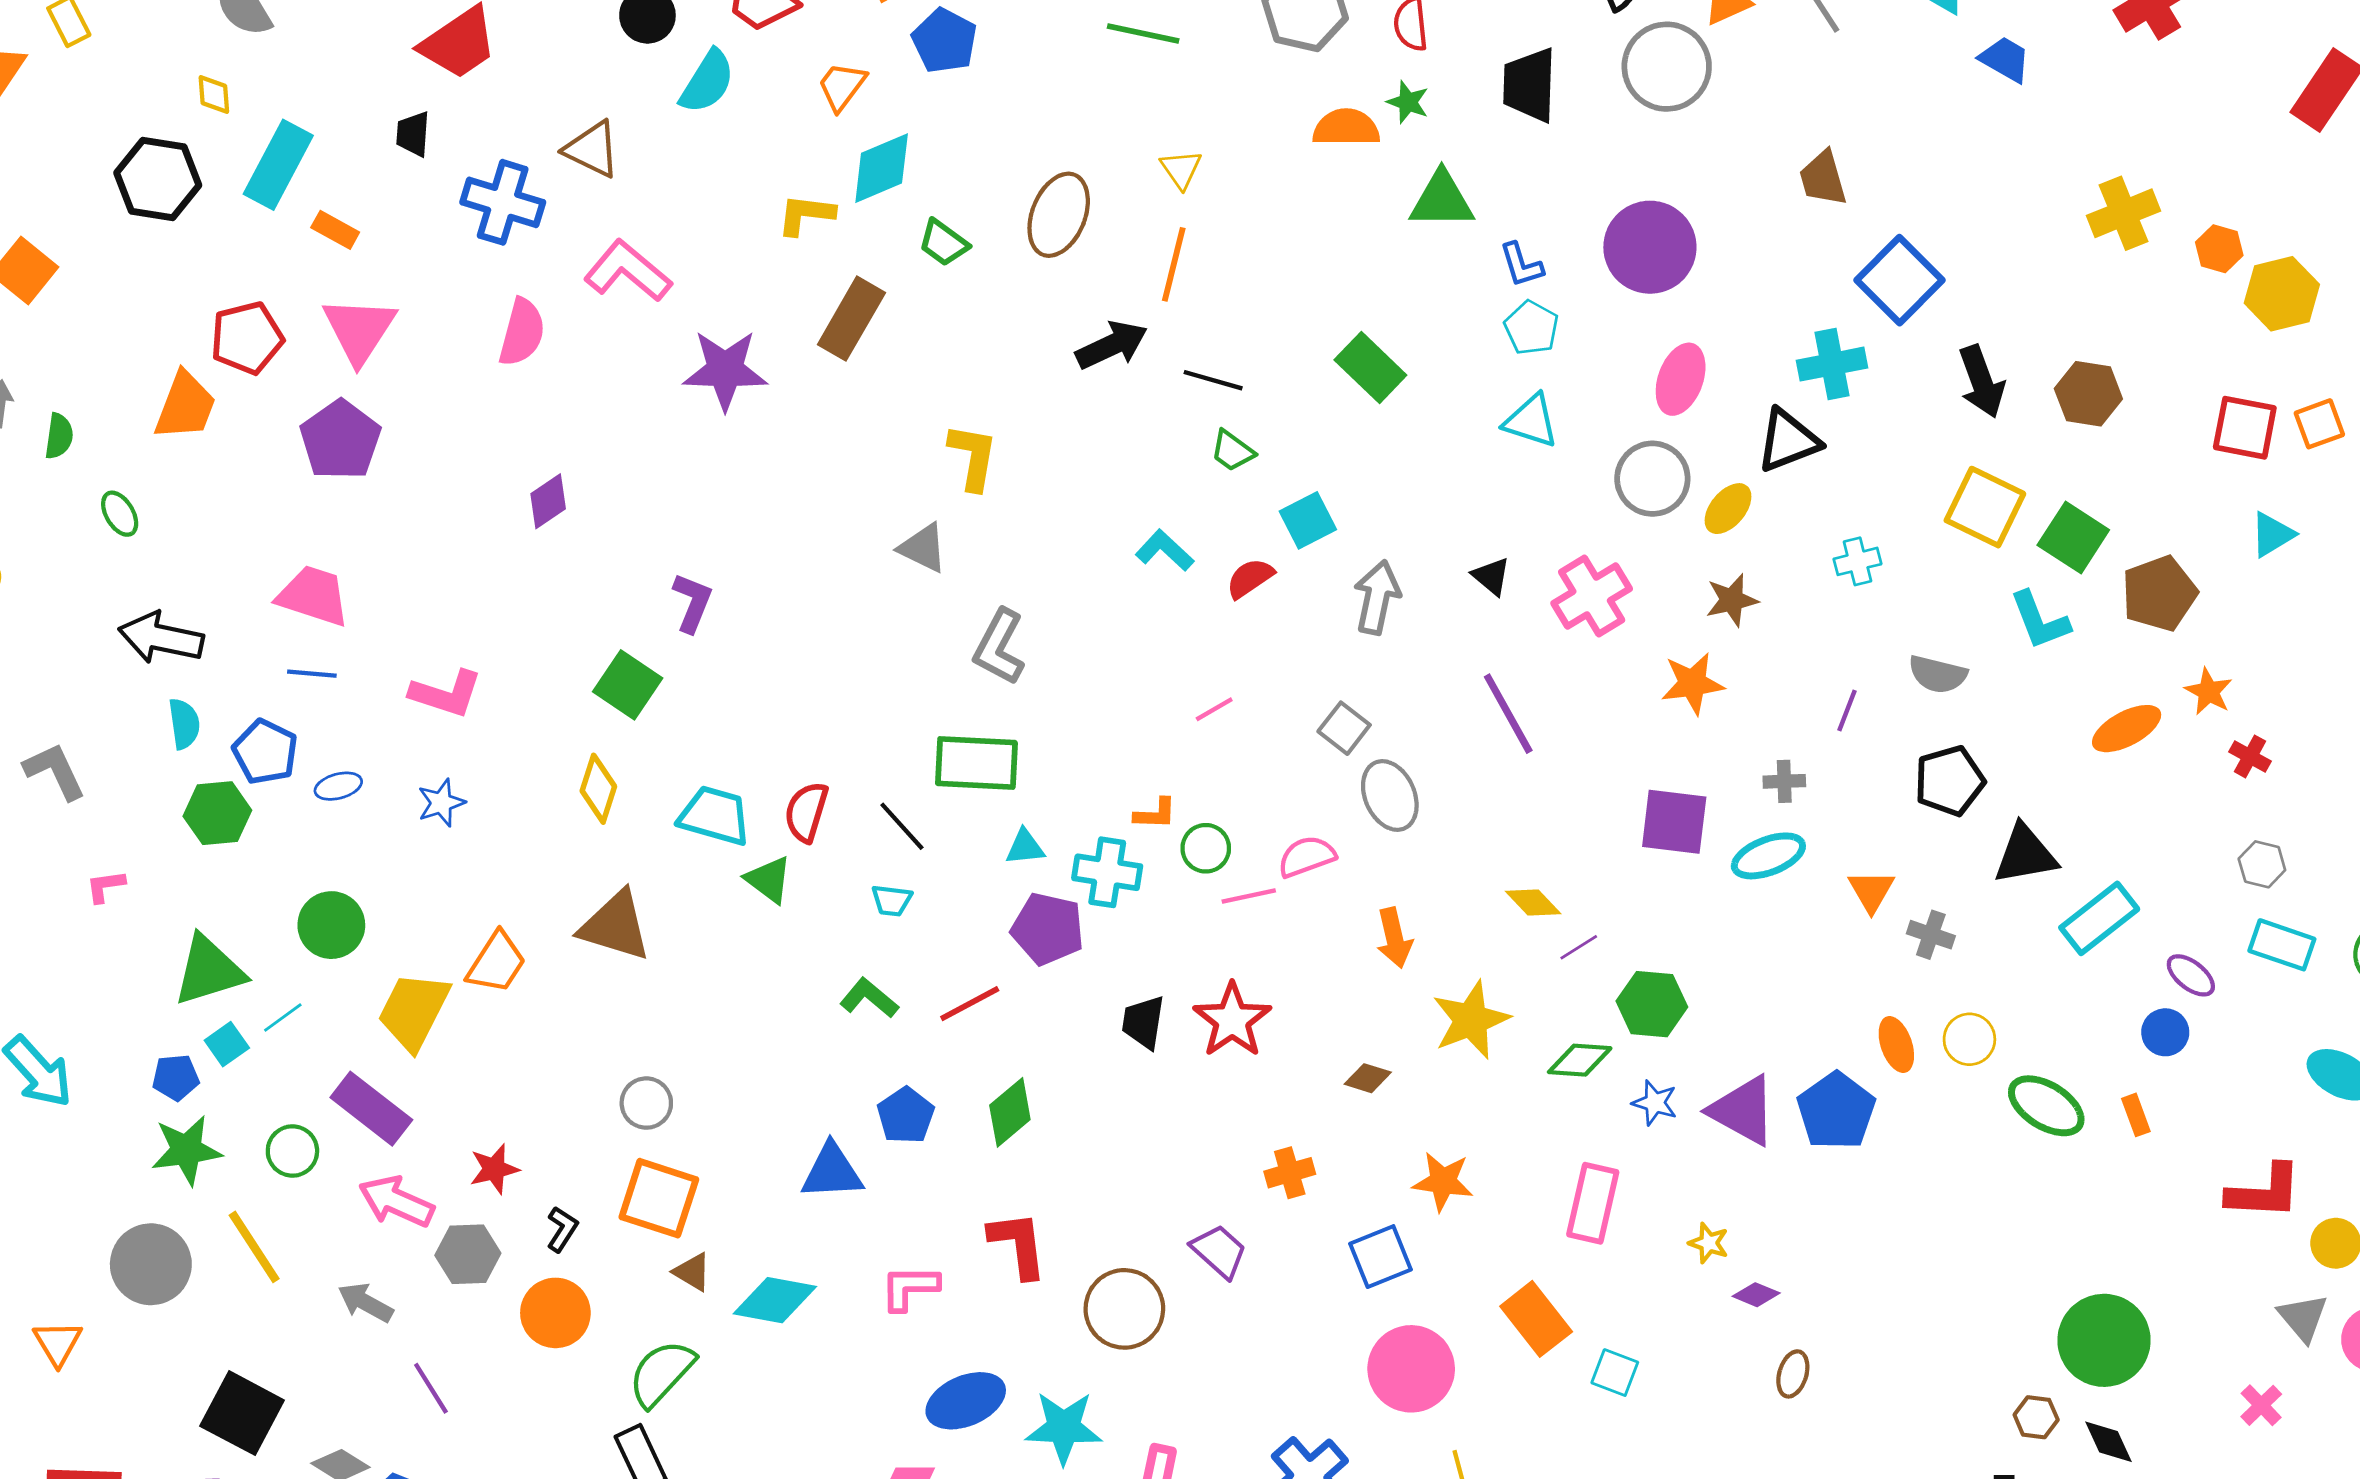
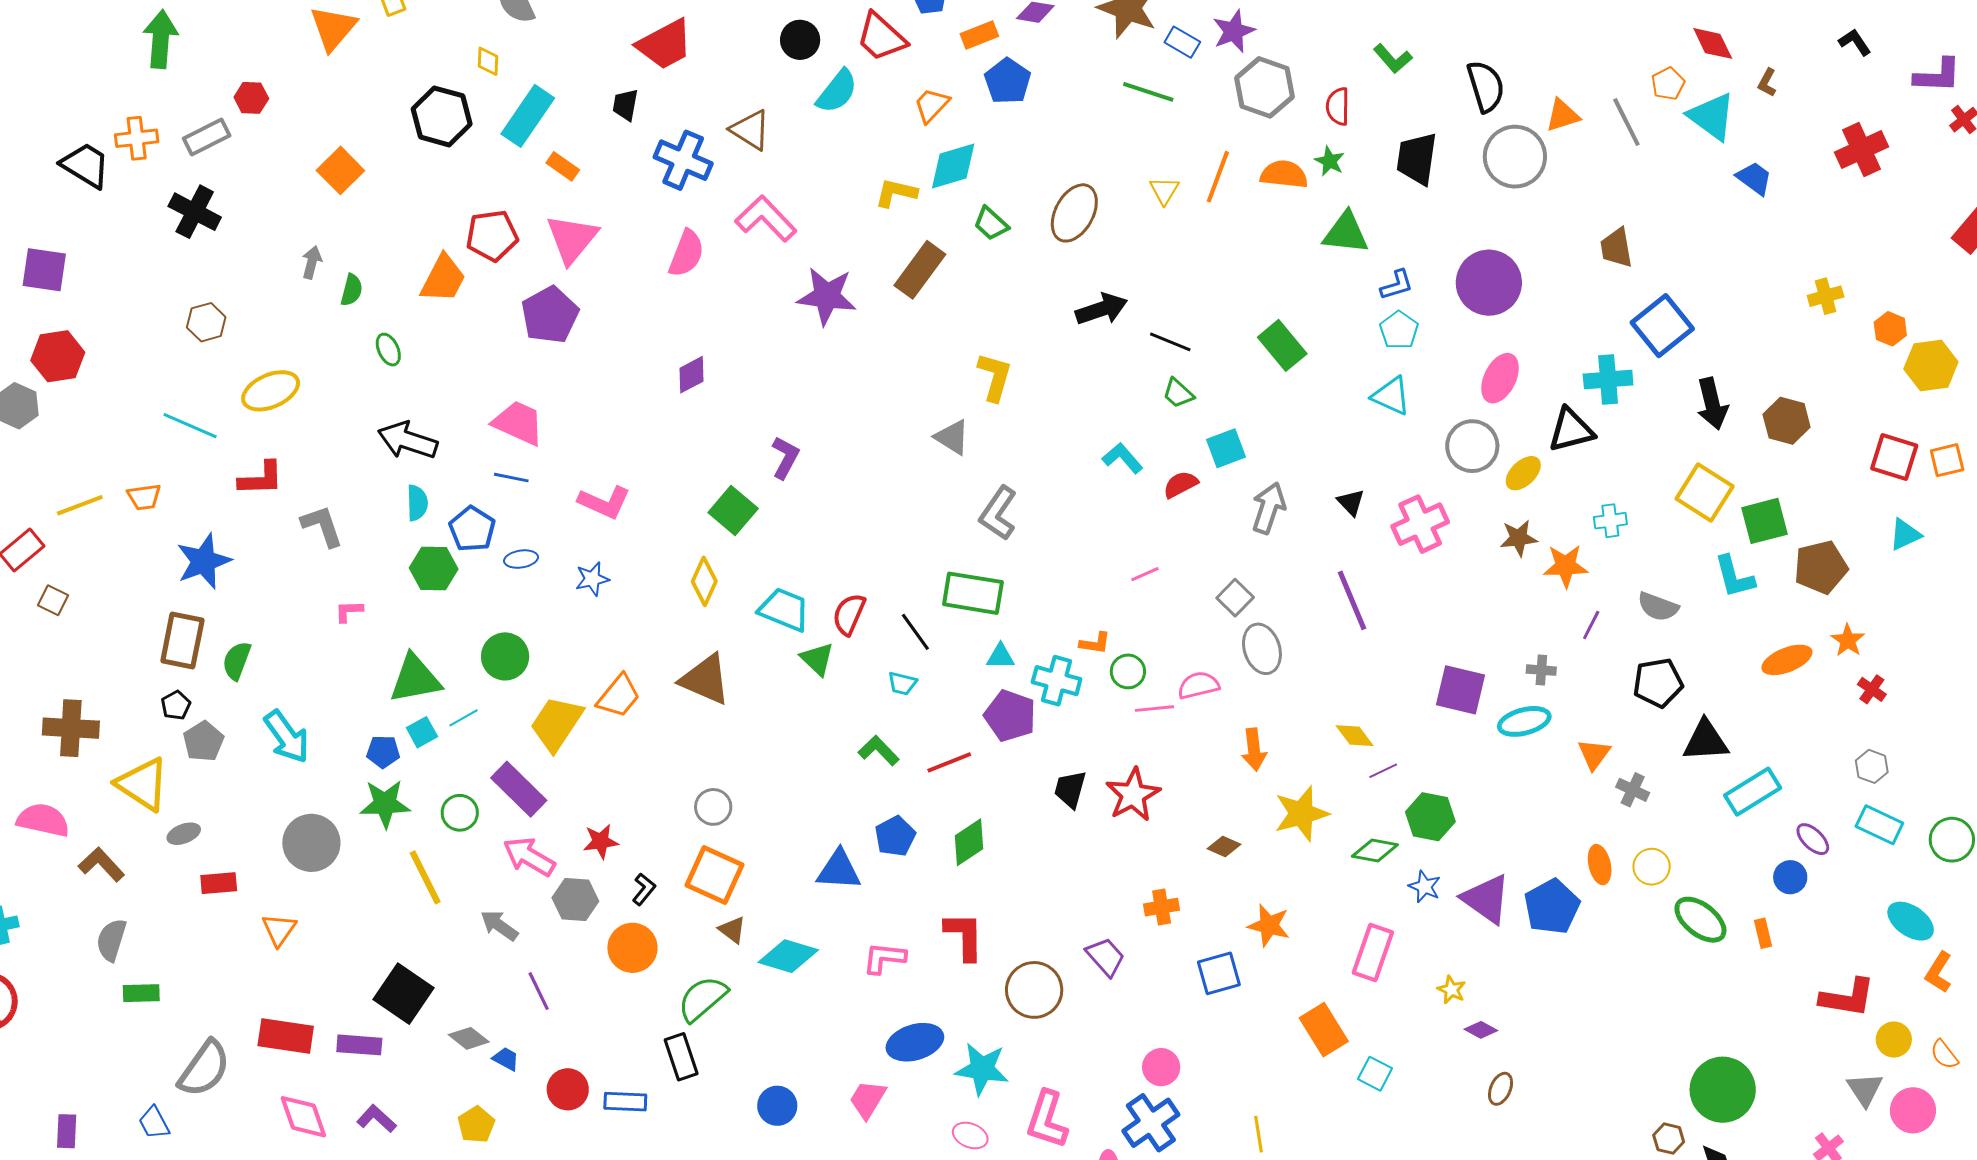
yellow cross: (2123, 213) -> (1826, 296), size x0.7
orange line: (1174, 264) -> (1218, 177), moved
blue L-shape: (1521, 265) -> (1397, 285), turned -96
green square: (2073, 537) -> (1765, 521), turned 36
orange star: (1693, 683) -> (1566, 566), moved
gray circle: (151, 1264) -> (311, 843), moved
pink circle: (1411, 1369) -> (1161, 1067), moved, size x0.6

